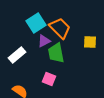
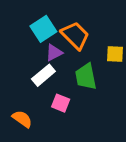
green trapezoid: (56, 53) -> (86, 77), moved
white rectangle: (17, 55) -> (43, 75), moved

